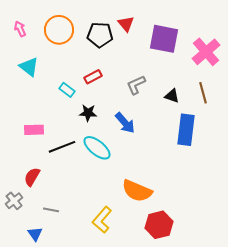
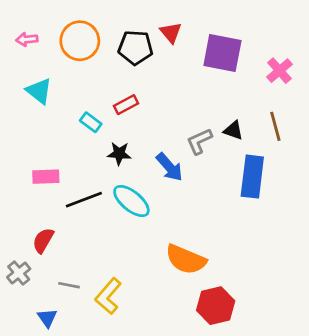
pink arrow: (20, 29) -> (27, 39), turned -70
pink cross: (206, 52) -> (279, 71), size x0.7
gray L-shape: (136, 85) -> (199, 141), moved
yellow L-shape: (102, 220) -> (108, 296), moved

